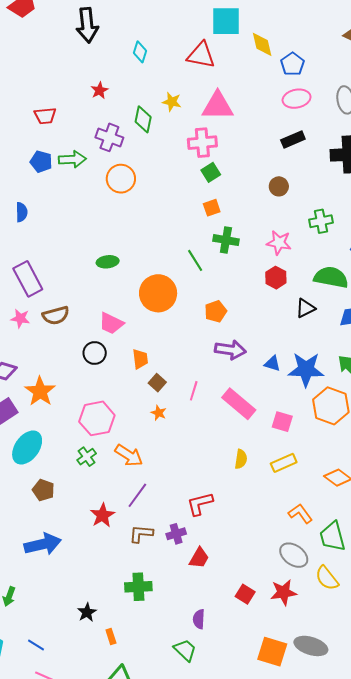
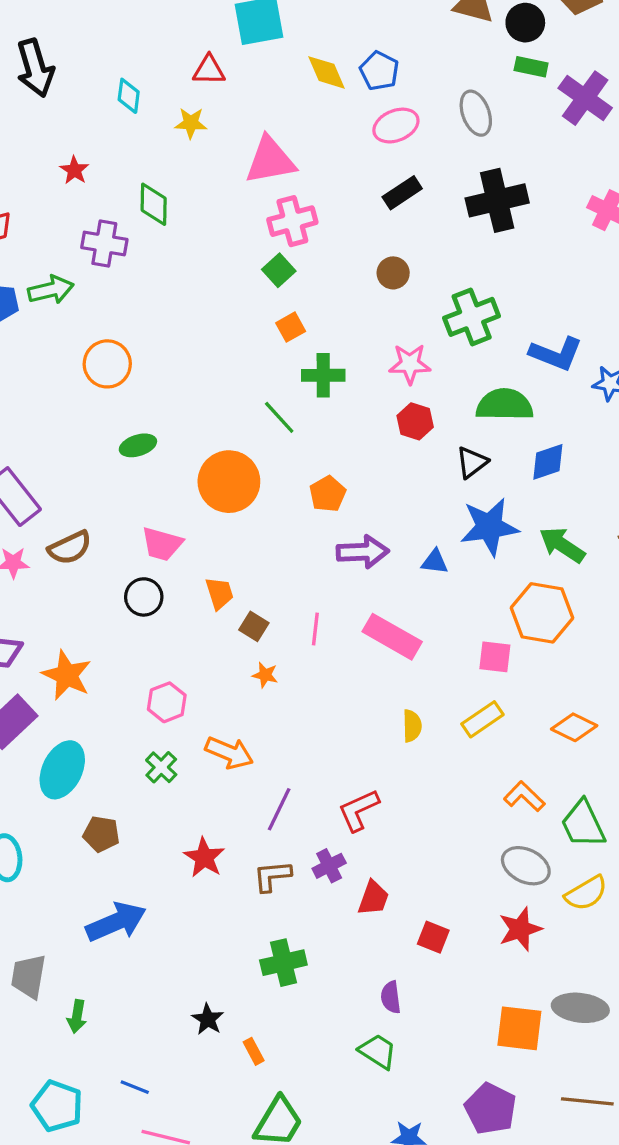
yellow diamond: (262, 44) -> (327, 72), moved
red triangle: (201, 55) -> (209, 70), moved, size x0.7
yellow star: (172, 102) -> (191, 123), moved
pink cross: (202, 143) -> (292, 221), moved
orange circle: (121, 179) -> (107, 364), moved
green cross: (321, 221) -> (472, 317), size x1.4
blue star: (306, 369) -> (489, 527), moved
pink hexagon: (97, 418) -> (167, 702), size x0.7
pink square: (282, 422) -> (495, 657), moved
purple line: (137, 495) -> (279, 809), moved
yellow semicircle: (327, 578) -> (586, 893), turned -72
red square: (245, 594) -> (433, 937), moved

